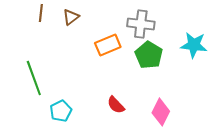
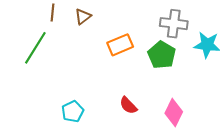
gray cross: (141, 24) -> (174, 24), moved
green line: (34, 78) -> (35, 48), moved, turned 52

